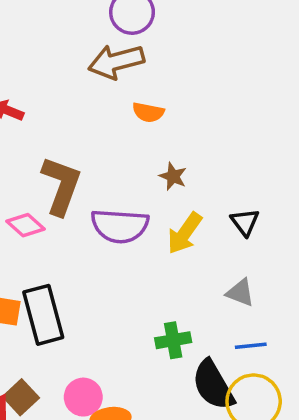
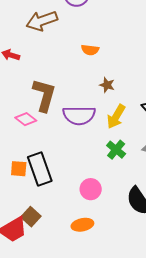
brown arrow: (116, 62) -> (42, 21), moved
green cross: (173, 340) -> (116, 150), moved, turned -36
pink circle: (83, 397) -> (91, 189), moved

